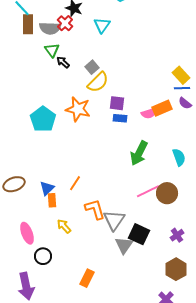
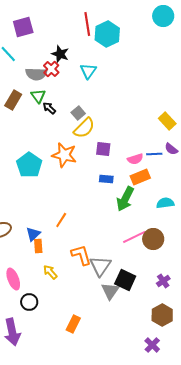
brown rectangle: (28, 24) -> (13, 100), moved, turned 30
blue line: (182, 88) -> (154, 154), moved
orange rectangle: (162, 108) -> (140, 177), moved
blue rectangle: (120, 118) -> (106, 179), moved
cyan semicircle: (179, 157) -> (165, 203), turned -78
orange line: (75, 183) -> (61, 220), moved

